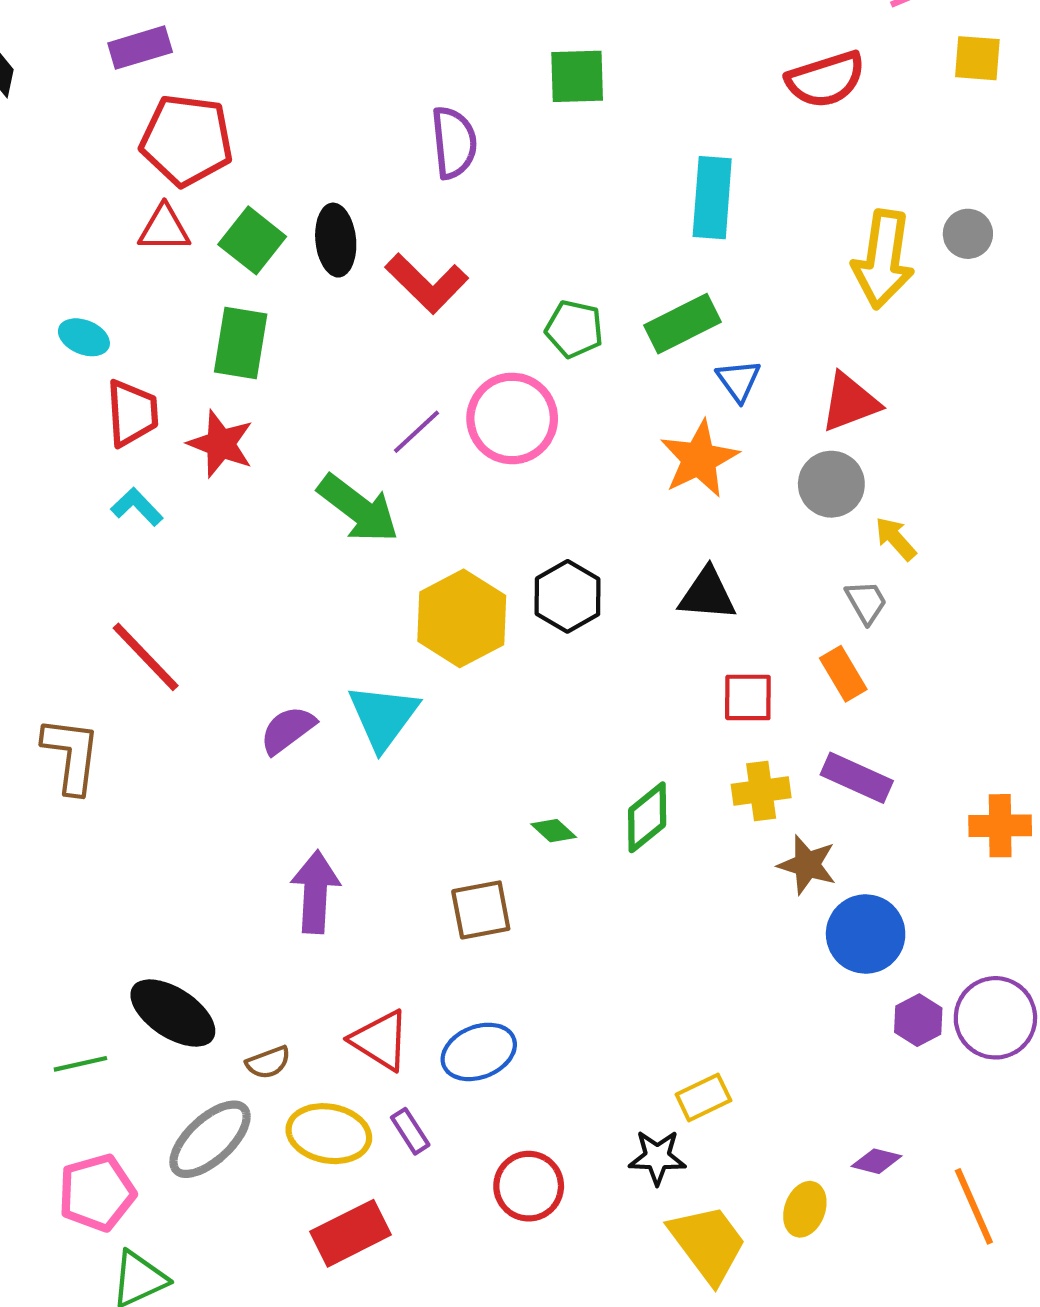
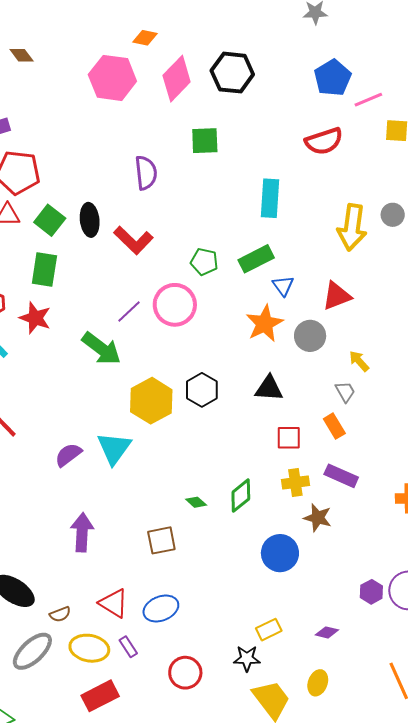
gray circle: (831, 484) -> (310, 336), moved
blue circle: (866, 934) -> (280, 553), moved
purple diamond: (877, 1161) -> (327, 632), moved

